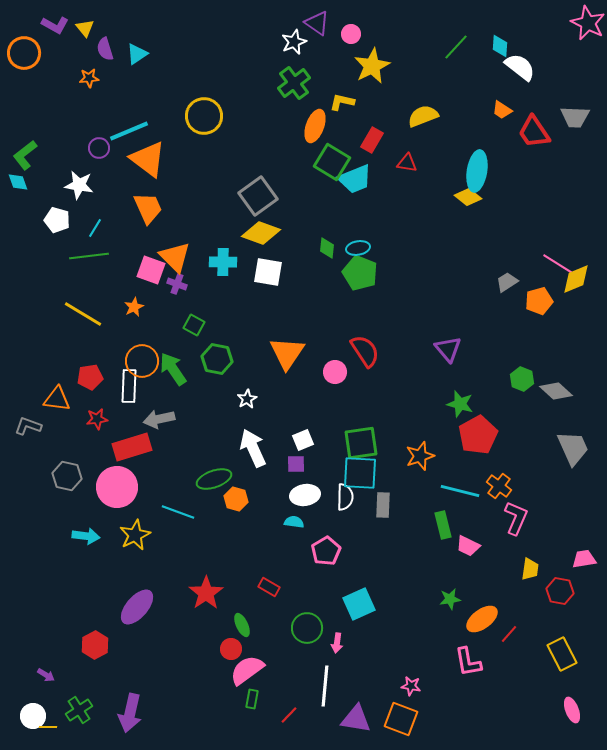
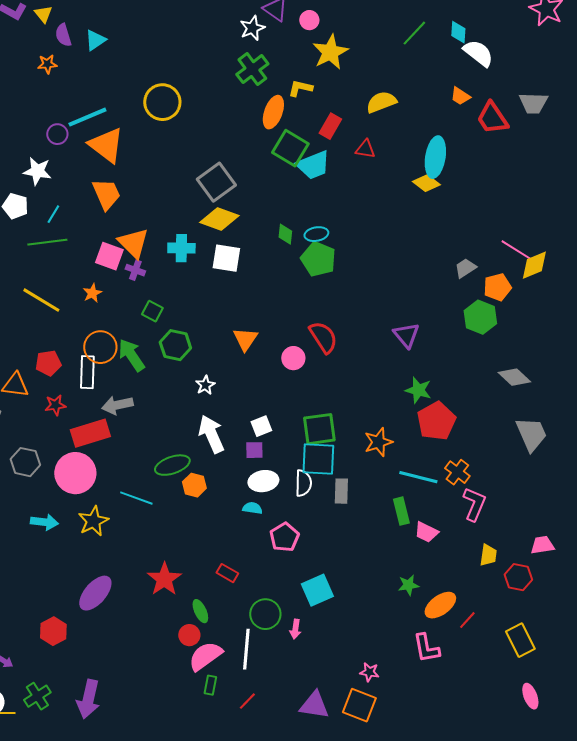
orange triangle: (287, 353) -> (245, 339), size x0.7
green hexagon: (522, 379) -> (480, 317), moved, size x1.4
white line: (325, 686) -> (246, 649), moved

